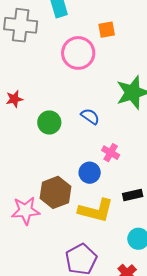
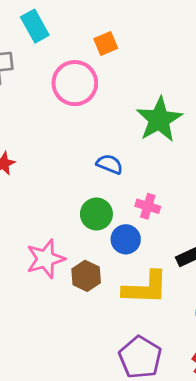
green circle: (49, 122) -> (96, 214), moved
brown hexagon: (55, 192) -> (86, 276), size x0.7
pink star: (26, 211) -> (45, 259), moved

